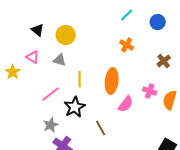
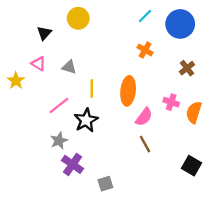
blue circle: (158, 22) -> (180, 24), size x1.6
black triangle: (38, 30) -> (44, 33), turned 32
yellow circle: (66, 35) -> (78, 18), moved
brown line: (101, 128) -> (145, 144), moved

